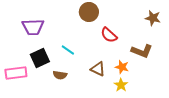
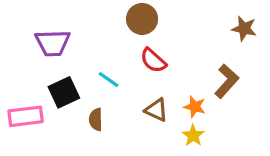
red semicircle: (109, 35) -> (153, 60), moved
brown L-shape: (142, 51) -> (227, 81), turned -70
brown semicircle: (60, 75) -> (96, 119), turned 80

